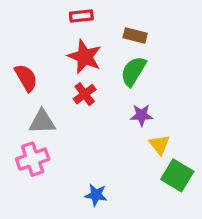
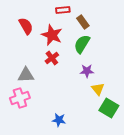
red rectangle: (81, 16) -> (63, 10), moved
brown rectangle: (135, 35) -> (83, 22), turned 40
red semicircle: (26, 78) -> (26, 26), moved

